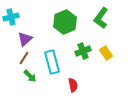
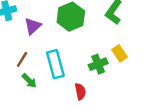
purple triangle: (25, 39) -> (33, 26), moved
green cross: (83, 51) -> (98, 64), moved

